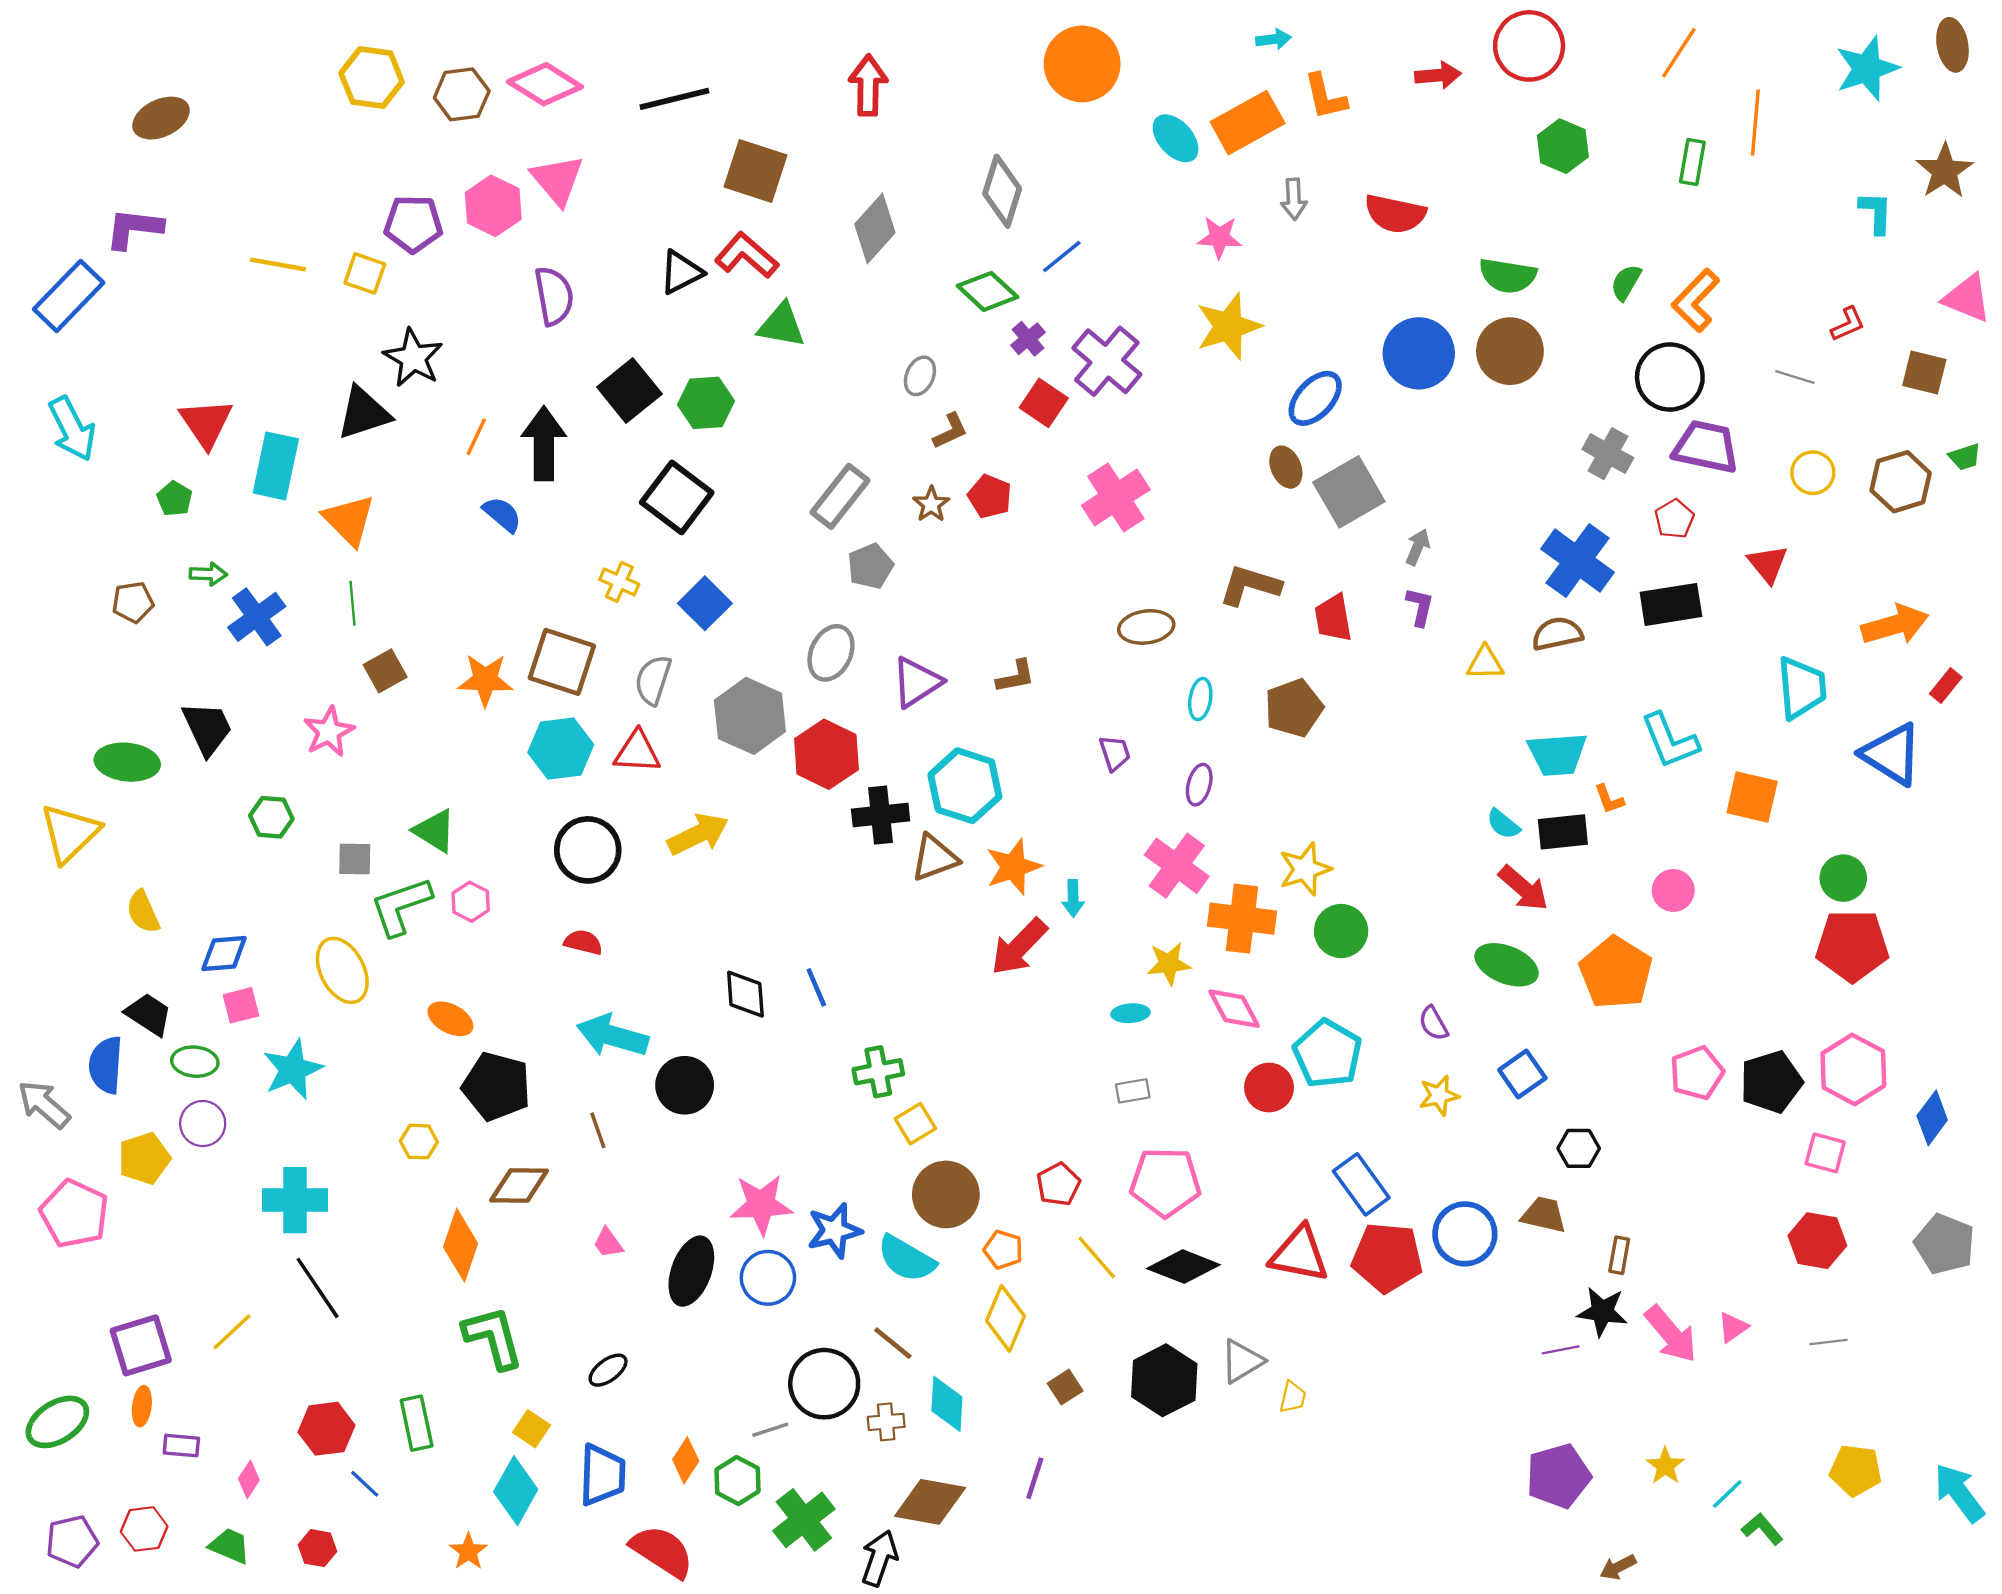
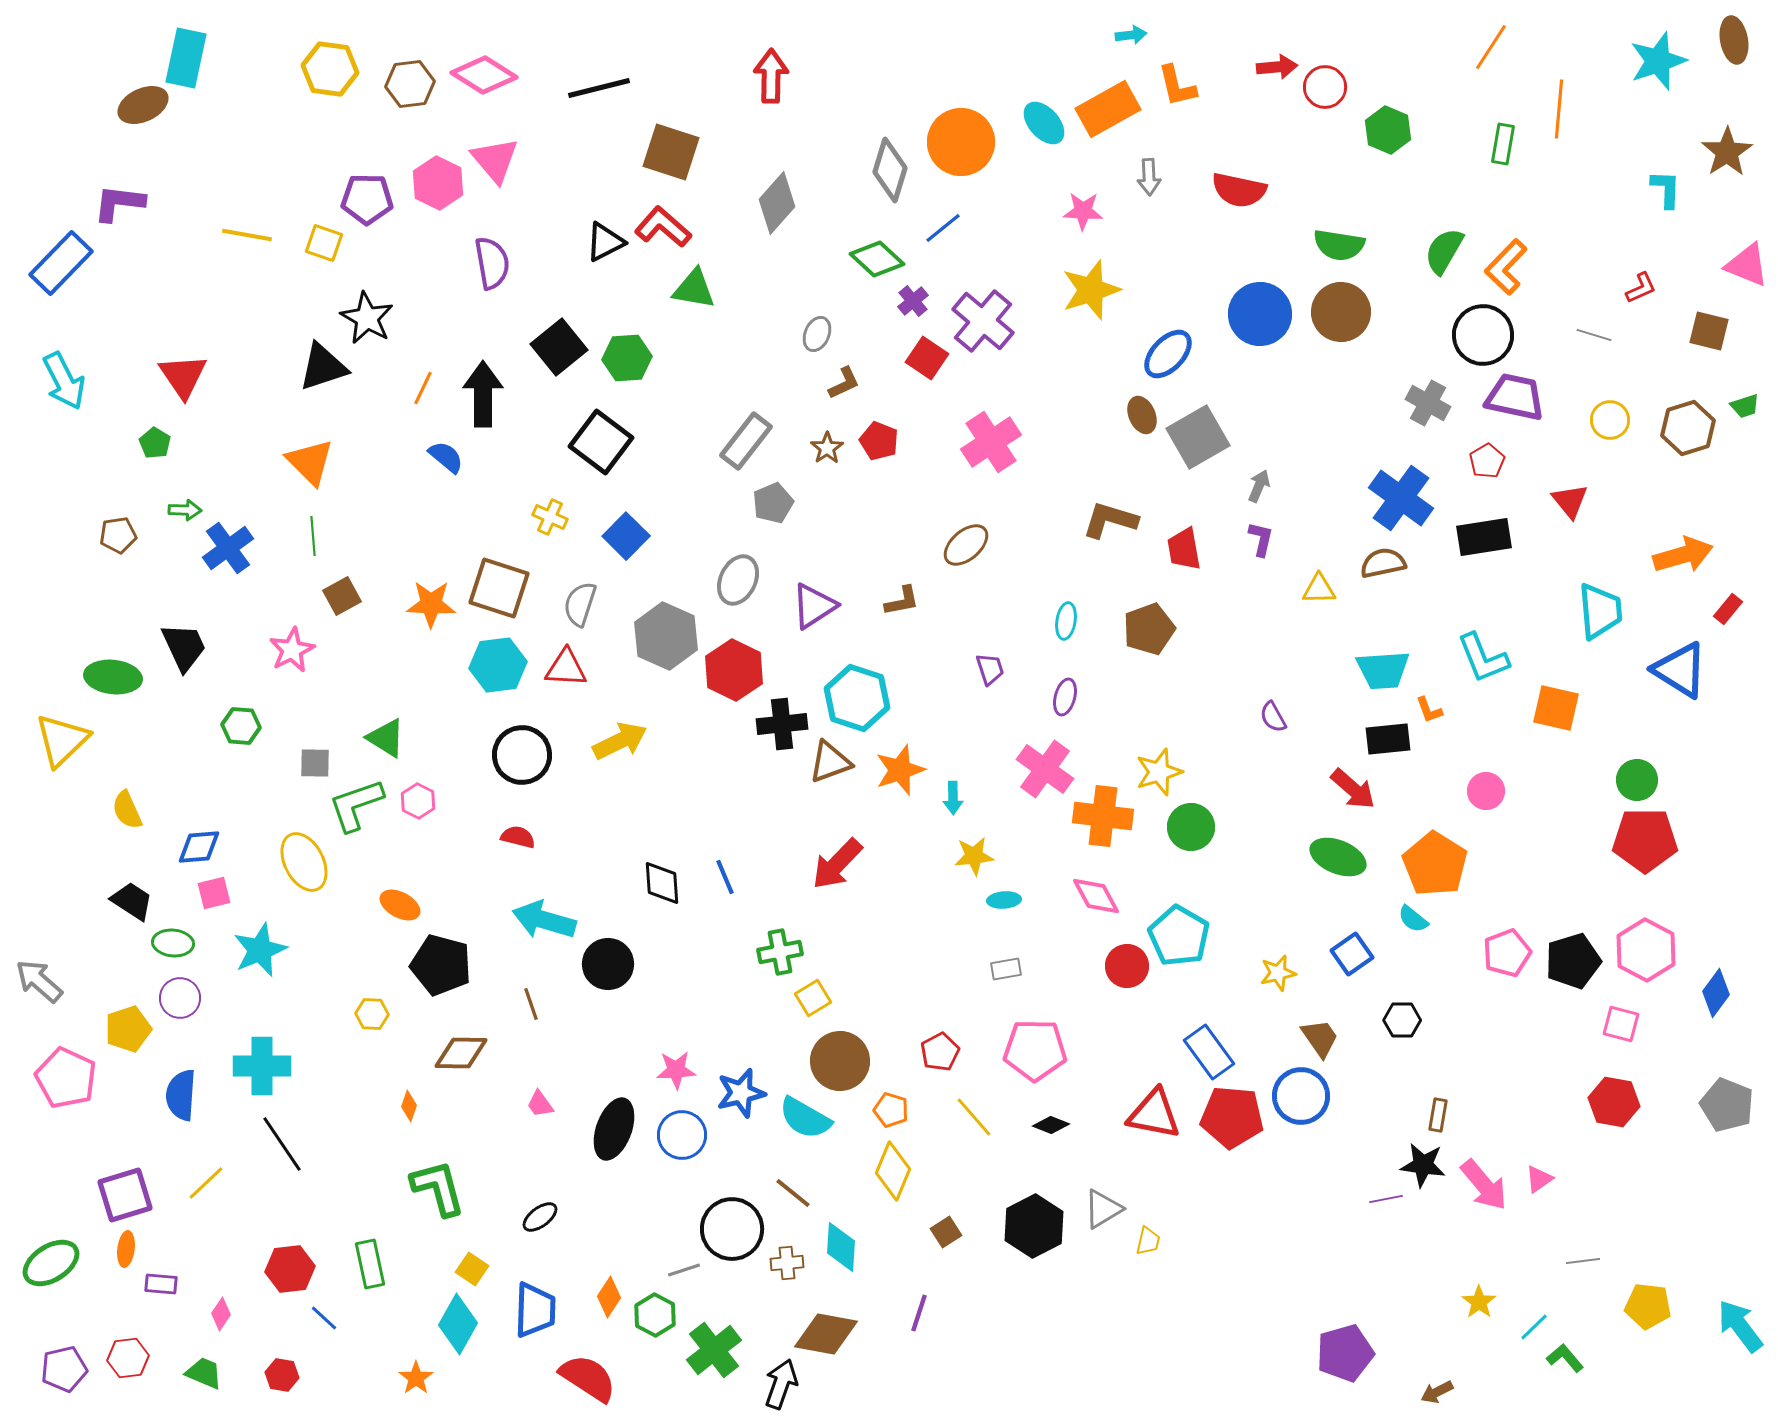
red circle: (1529, 46) -> (1325, 87), moved, size x0.7
orange circle: (1082, 64) -> (961, 142), moved
green semicircle: (1626, 282) -> (1444, 251), size x1.4
cyan rectangle: (276, 466) -> (186, 58), moved
brown ellipse: (1146, 627) -> (966, 545), moved, turned -33
cyan semicircle: (1503, 824) -> (1413, 919), moved
red arrow: (1019, 947) -> (837, 864), moved
yellow star: (1169, 964) -> (974, 856), moved
purple semicircle: (1433, 1023) -> (1273, 717), moved
blue semicircle: (106, 1065) -> (181, 1095), moved
pink star: (761, 1205) -> (676, 1070), size x0.7
brown trapezoid: (1544, 1215) -> (1320, 1038), moved, turned 42
orange diamond: (461, 1245) -> (409, 1106), size x0.5
black diamond: (1183, 1267) -> (1051, 1125), size x0.6
gray line: (1829, 1342) -> (1583, 1261), moved
purple pentagon: (1558, 1476) -> (1345, 1353), moved

